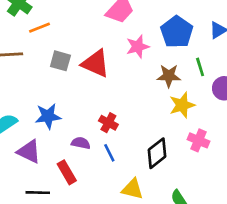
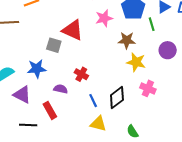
gray square: (60, 61) -> (54, 45), moved
green line: (200, 67) -> (152, 24), moved
yellow star: (182, 105) -> (136, 62), turned 30
blue line: (109, 153) -> (93, 101), moved

